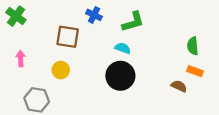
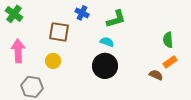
pink arrow: (21, 59) -> (18, 51), size x1.6
orange rectangle: (195, 71) -> (170, 62), turned -56

